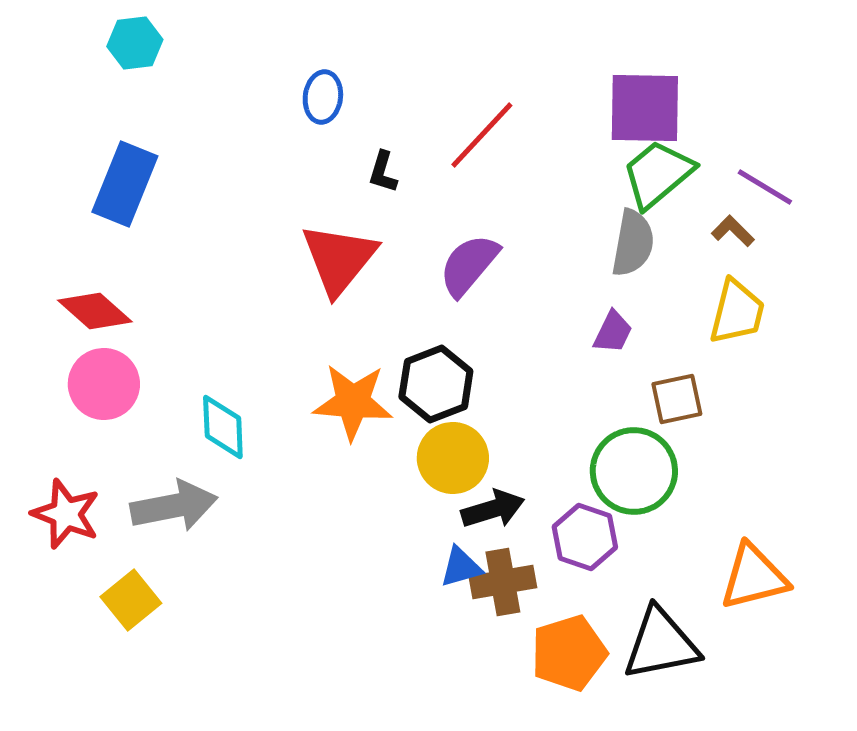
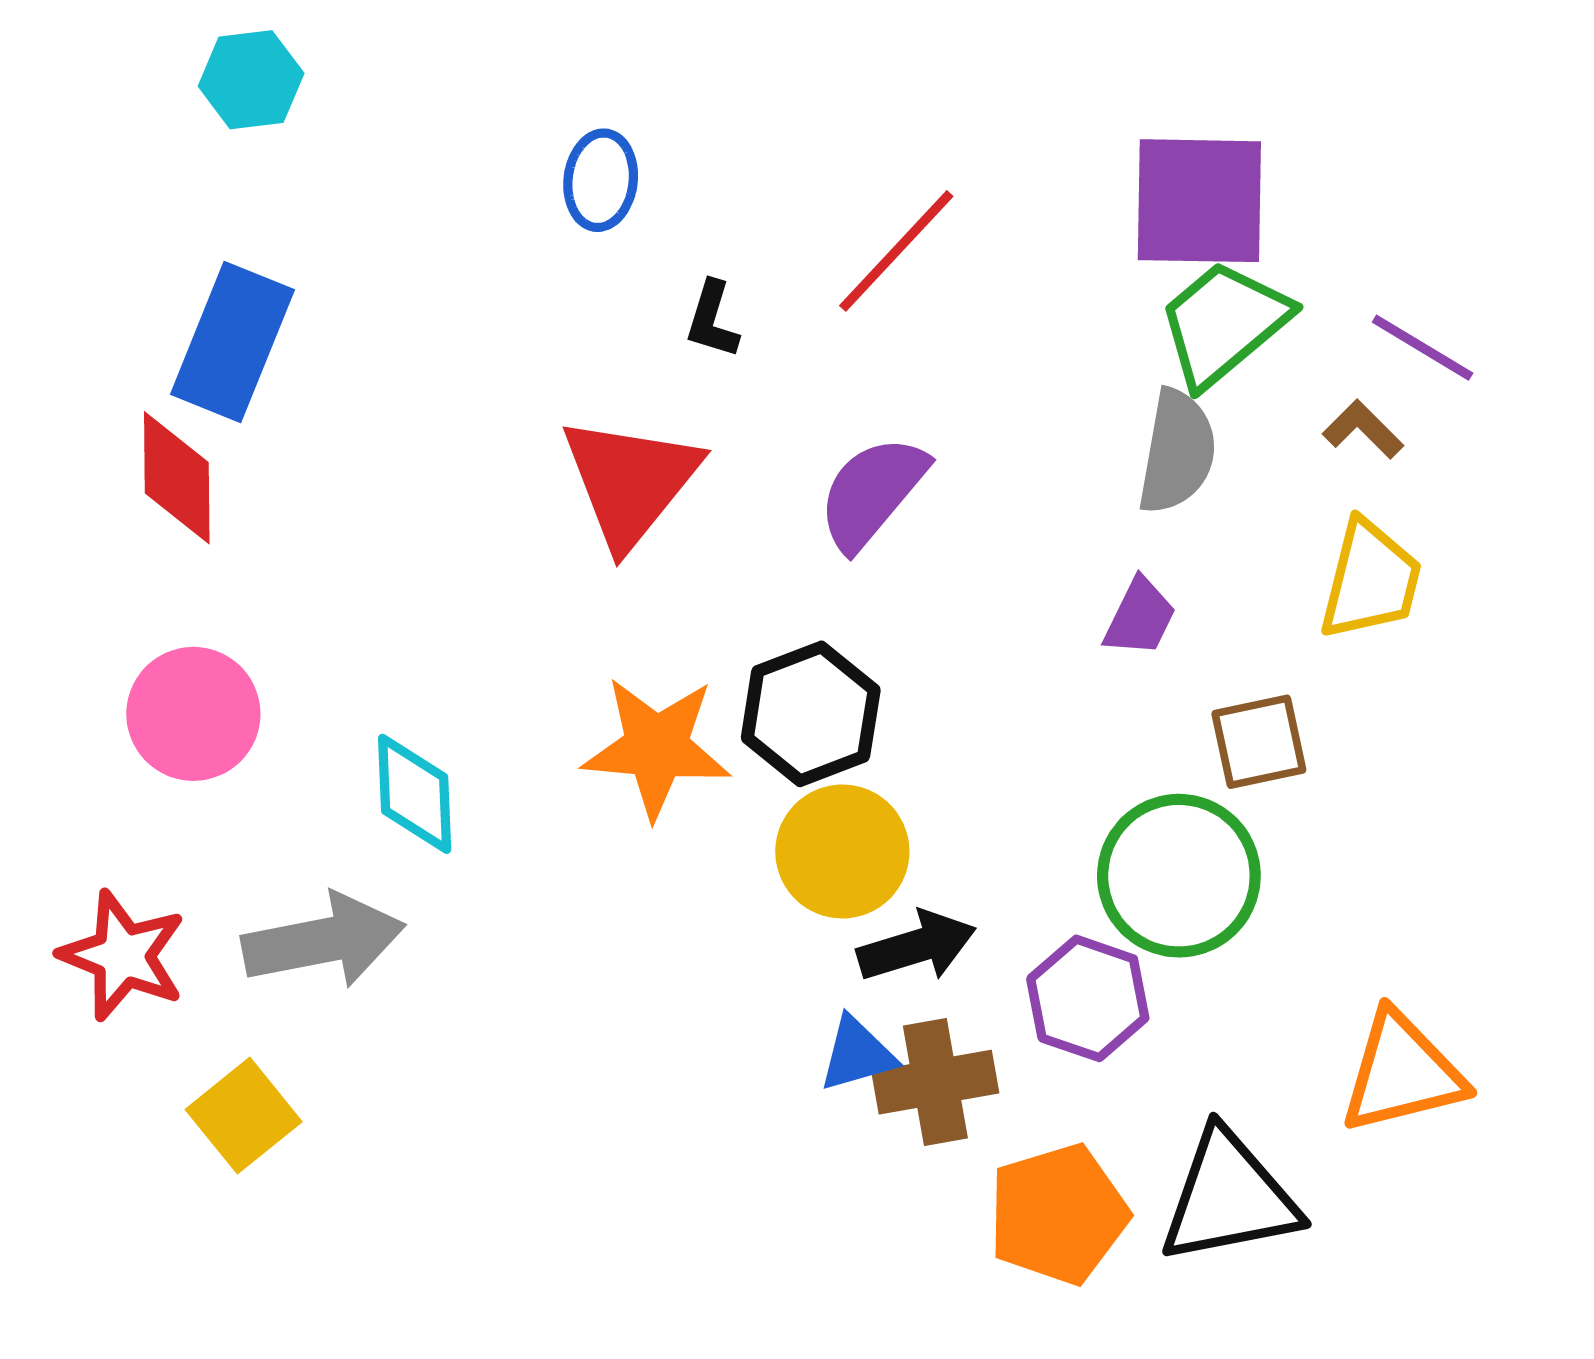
red diamond: (95, 311) -> (177, 478), moved, turned 48

